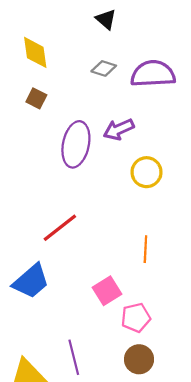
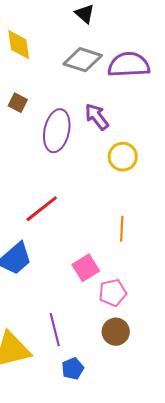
gray diamond: (104, 68) -> (83, 60), size x1.6
brown square: (36, 98) -> (18, 103), moved
purple arrow: (119, 129) -> (97, 117), turned 76

